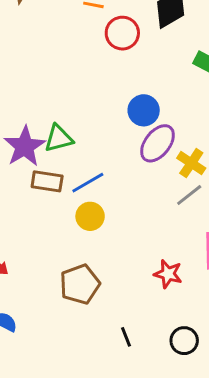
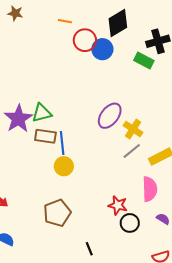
blue circle: (144, 110) -> (102, 49), moved
brown rectangle: (47, 181) -> (45, 136), moved
blue line: (88, 183) -> (62, 143), turned -65
black circle: (184, 341) -> (130, 223), moved

